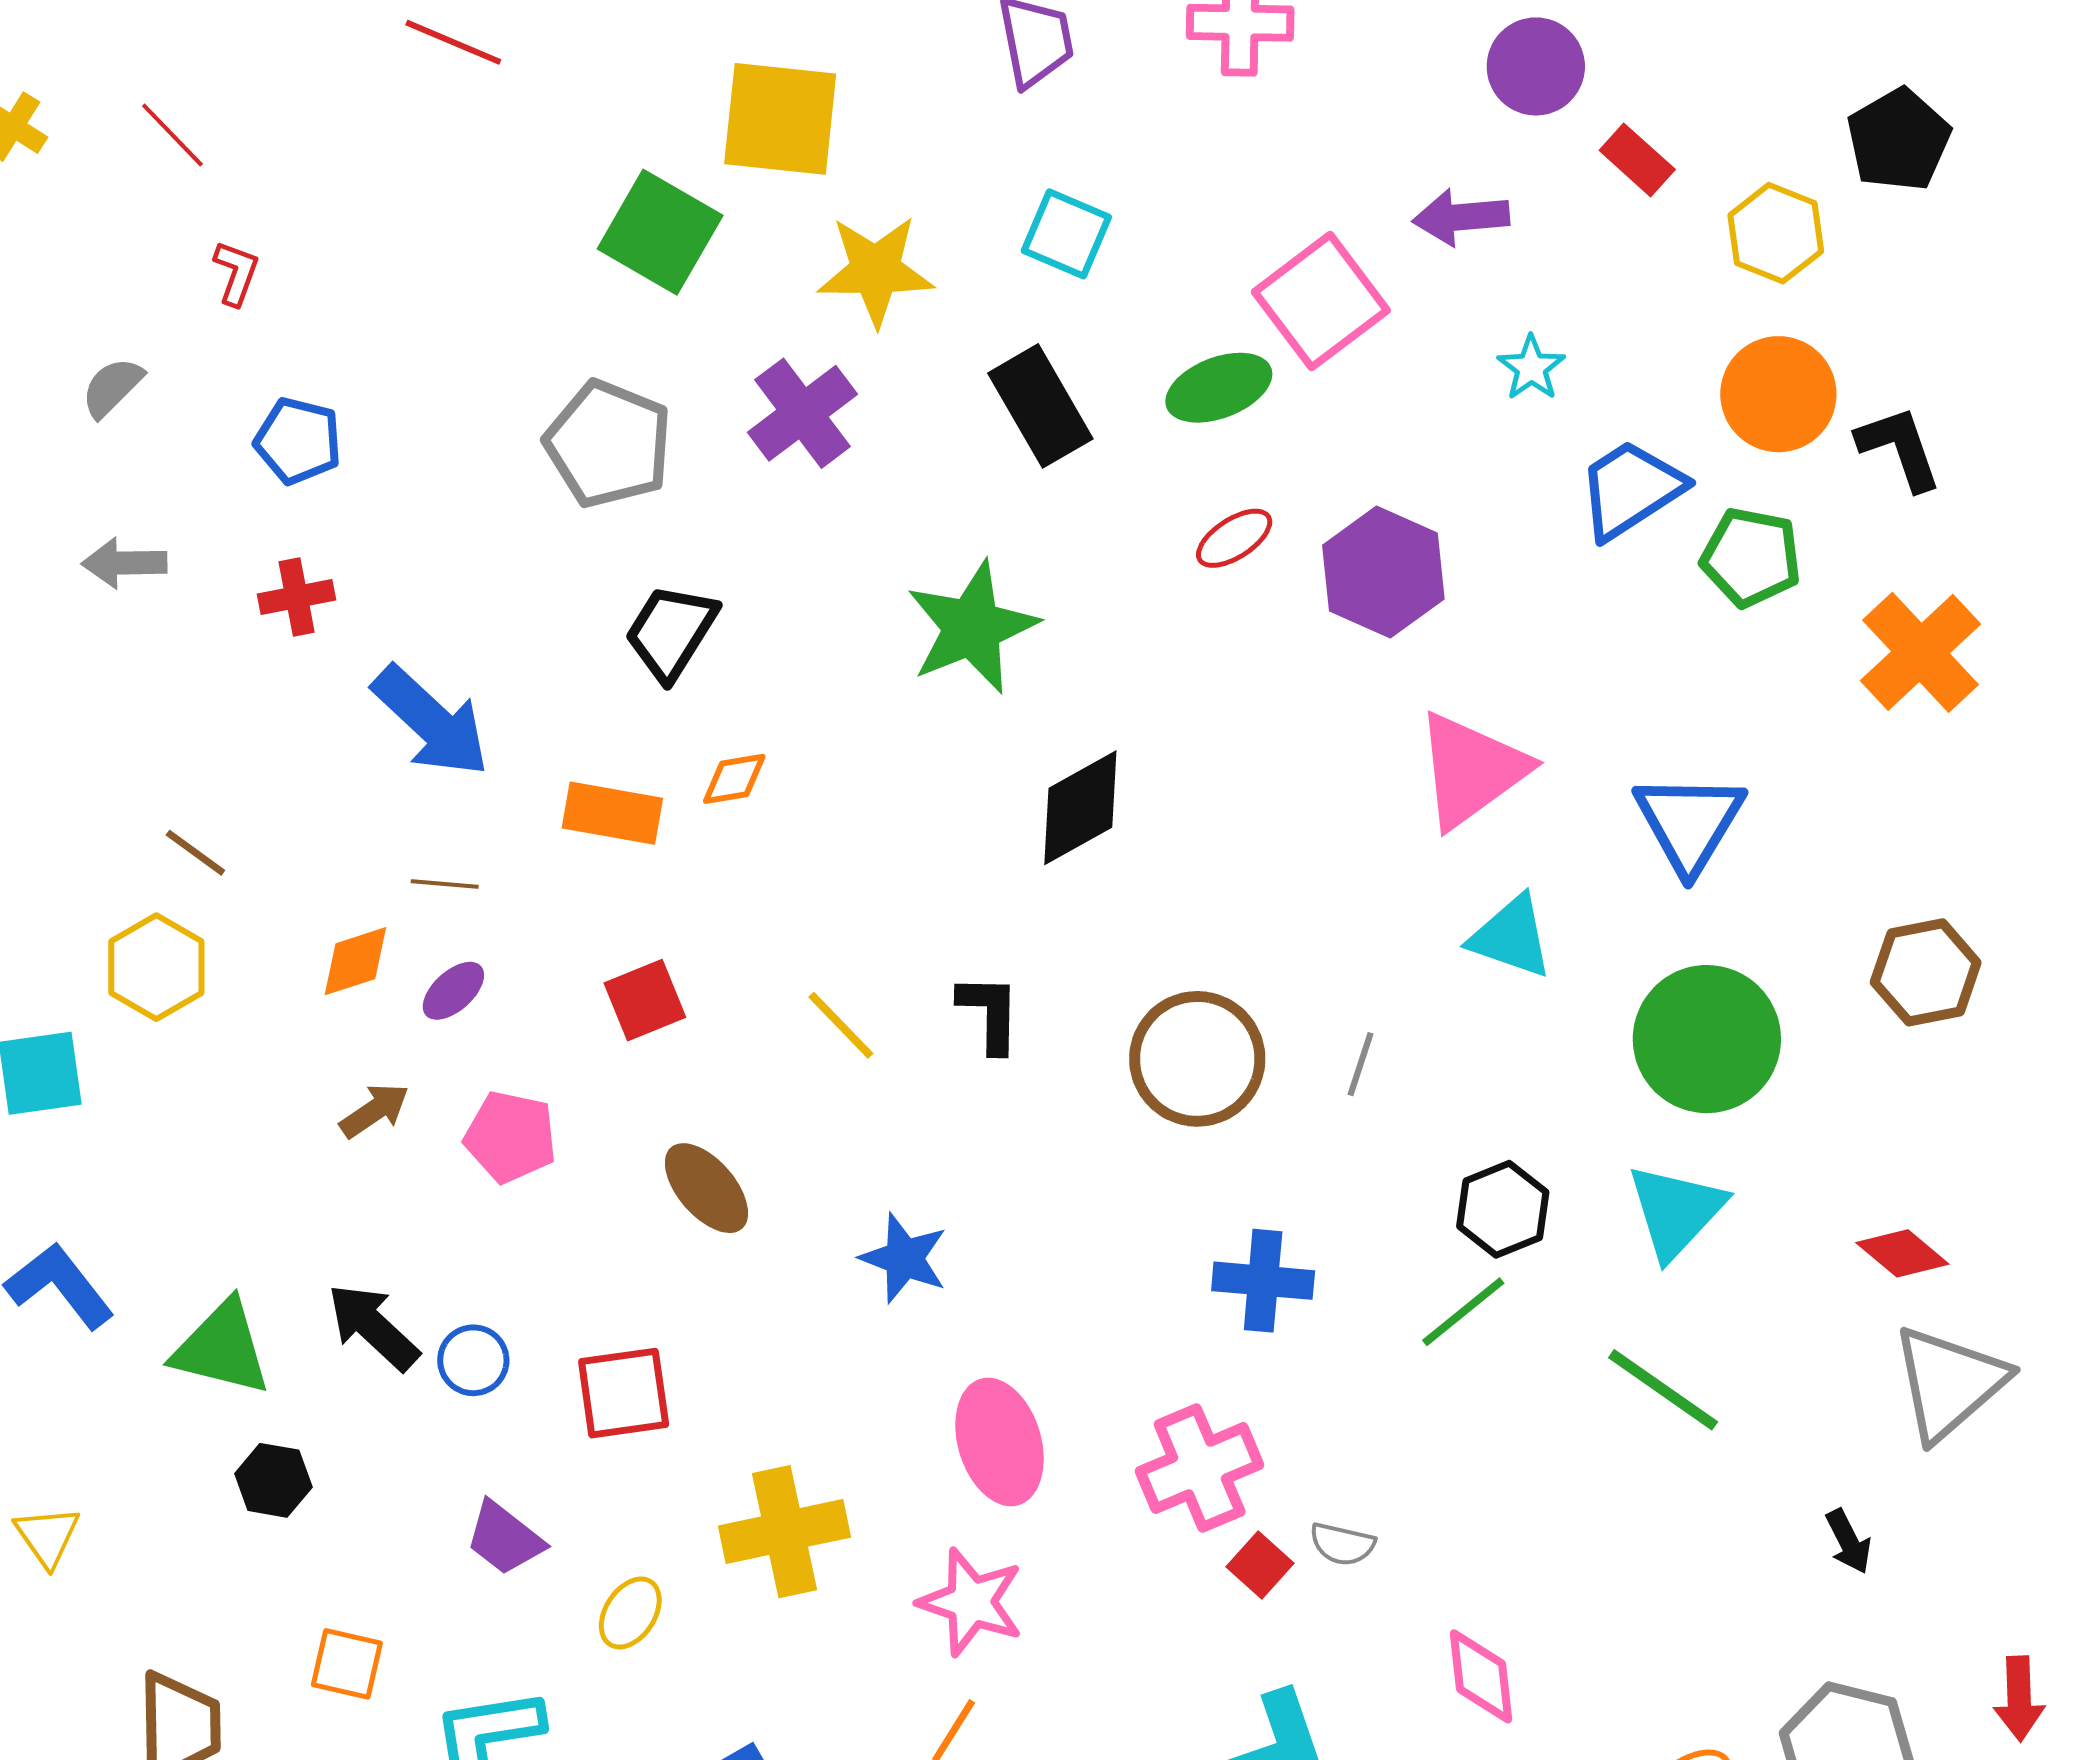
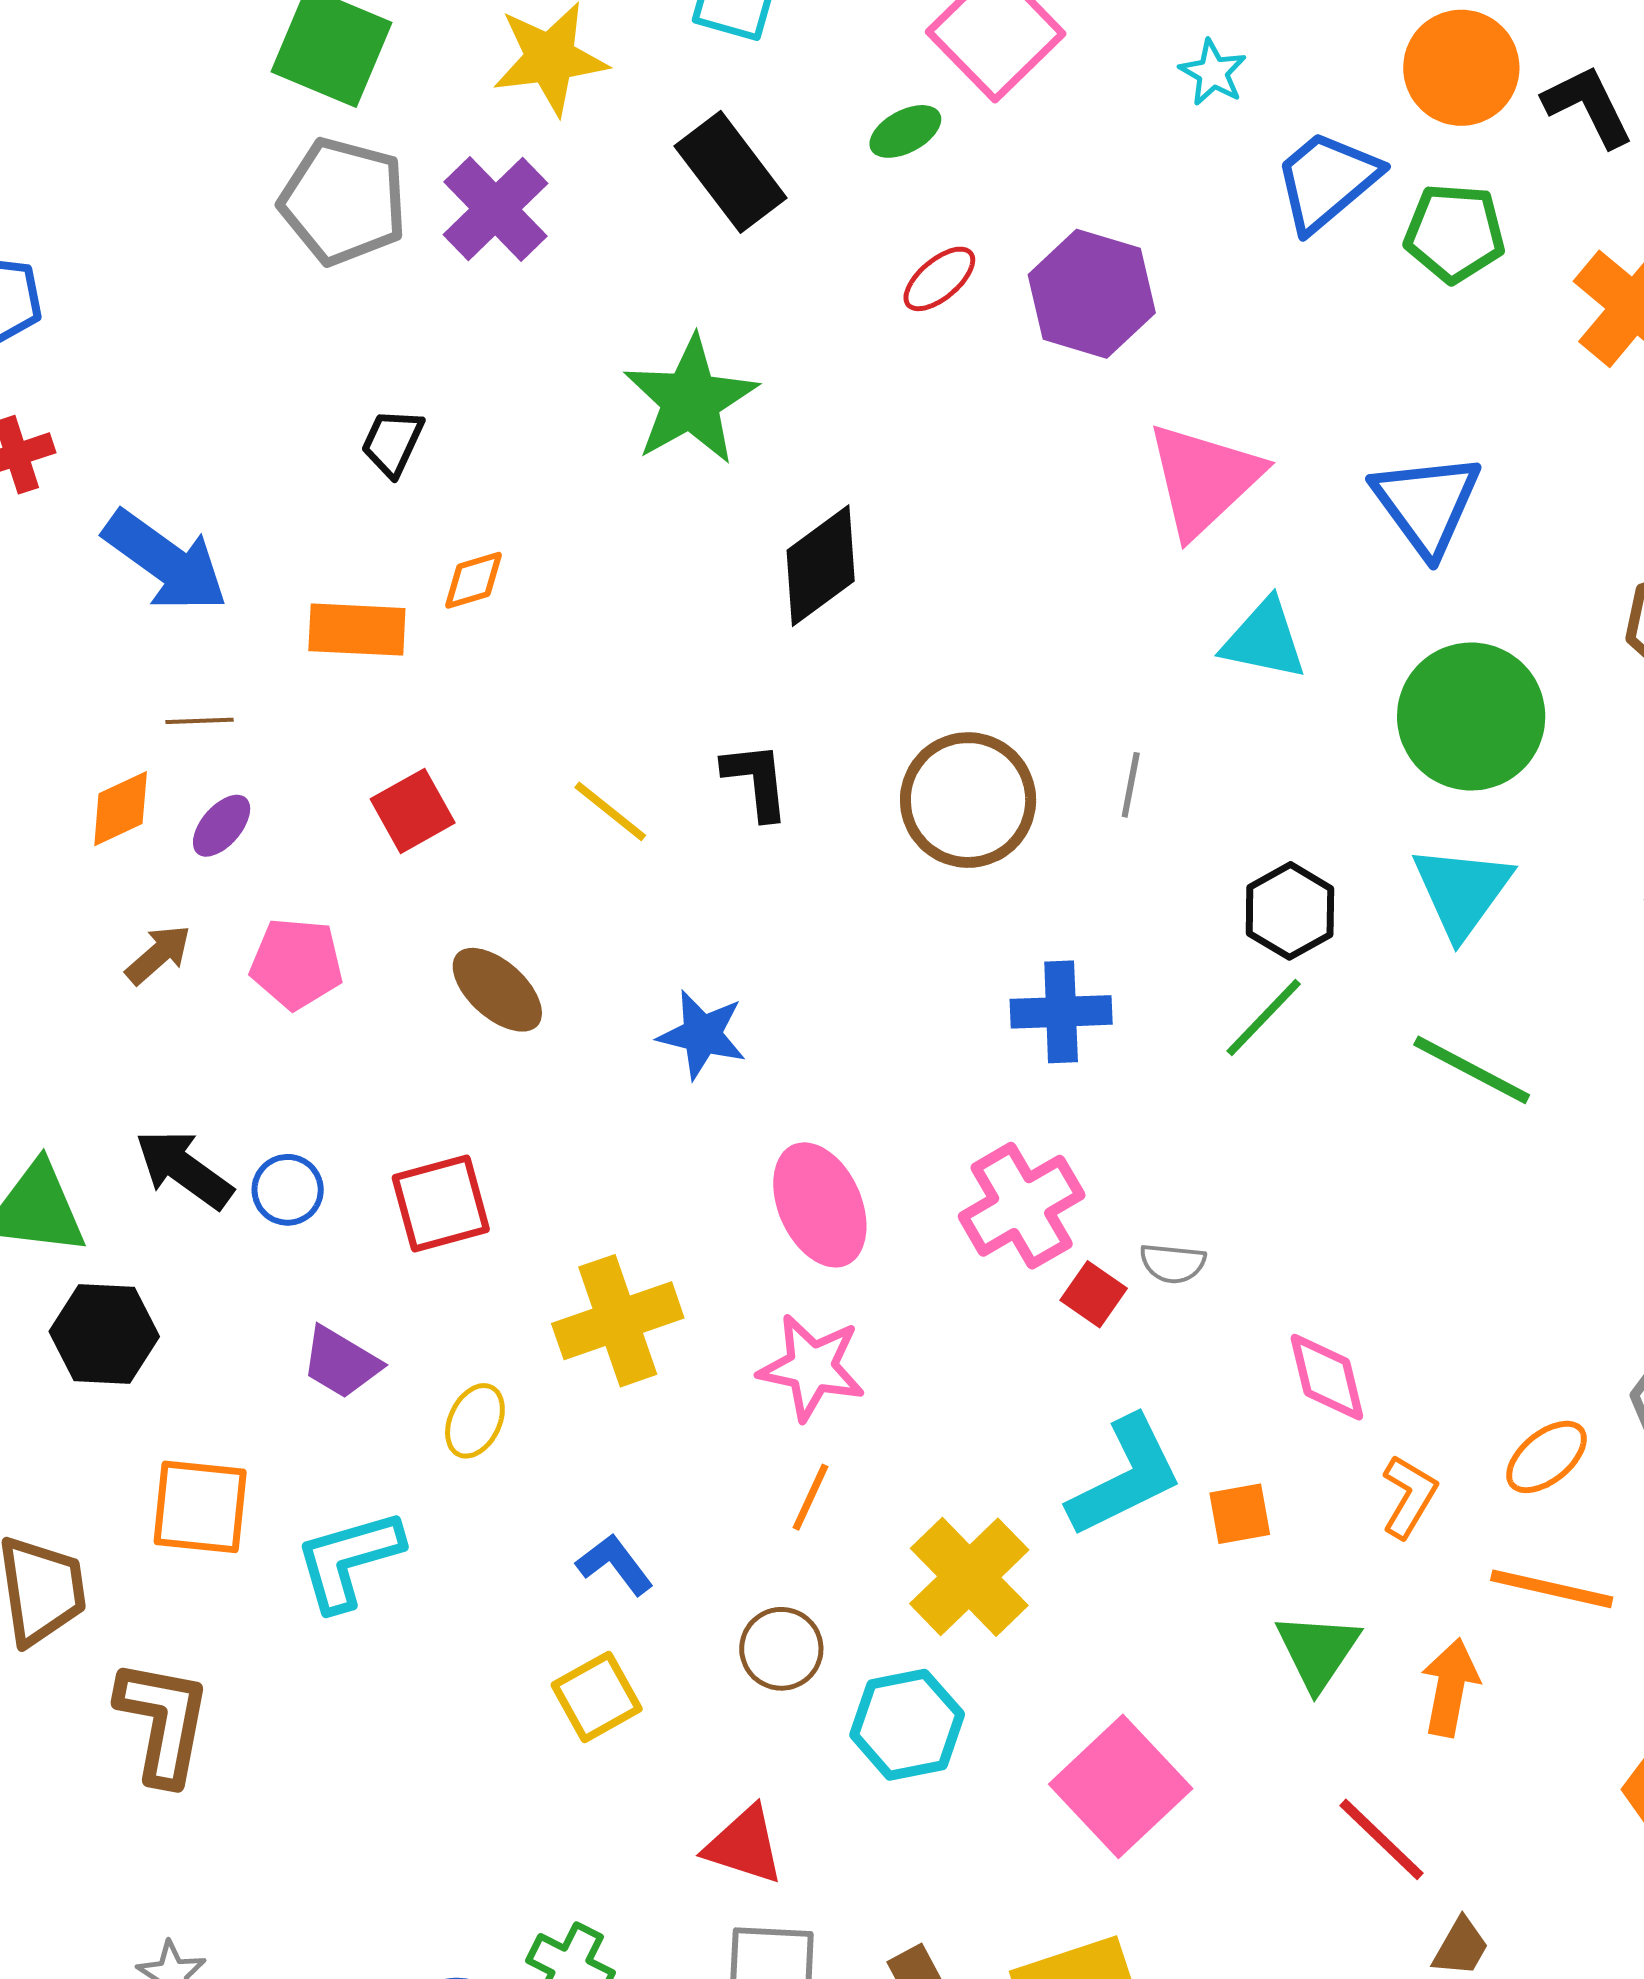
green ellipse: (1219, 388) -> (905, 131), size x0.7
gray pentagon: (608, 444) -> (343, 201), moved
black trapezoid: (671, 632) -> (392, 442), size x0.7
black hexagon: (273, 1480) -> (104, 1334), size x1.4
orange square: (347, 1664) -> (200, 1507), size x1.4

